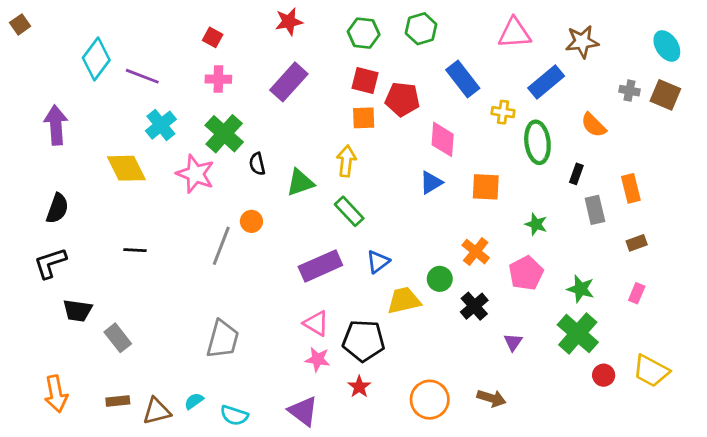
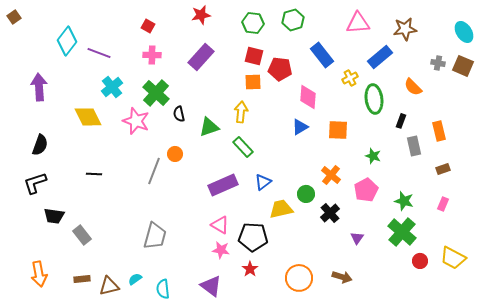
yellow cross: (503, 112) -> (350, 78), turned -35
cyan semicircle: (234, 415) -> (163, 289), turned 66

